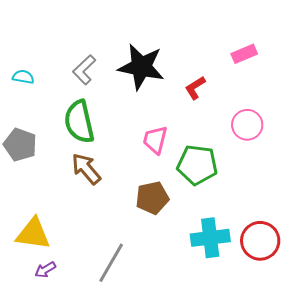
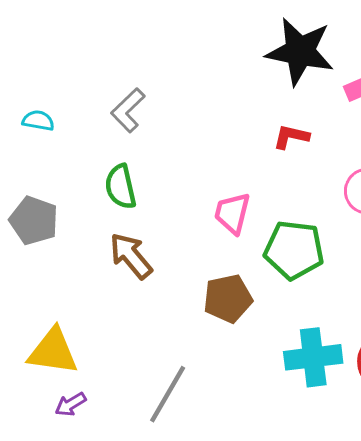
black star: (141, 67) -> (300, 51), moved
red L-shape: (195, 88) -> (291, 137), turned 45
green semicircle: (79, 122) -> (121, 187), size x0.7

